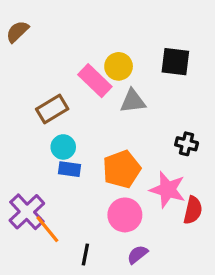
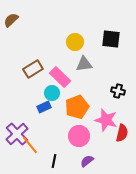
pink rectangle: (95, 81) -> (60, 77), moved
cyan circle: (63, 147) -> (52, 93), moved
blue rectangle: (70, 169) -> (44, 107), turned -32

